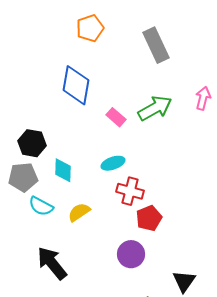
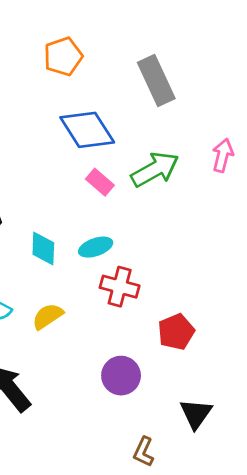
blue diamond: (76, 85) -> (87, 130), moved, turned -42
cyan diamond: (63, 170) -> (43, 248), moved
red pentagon: (149, 218) -> (176, 332), moved

